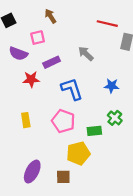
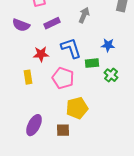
purple semicircle: (18, 54) -> (21, 25), moved
gray arrow: (86, 54) -> (84, 15), turned 70
red star: (31, 79) -> (41, 54), moved
green rectangle: (94, 131) -> (92, 63), moved

